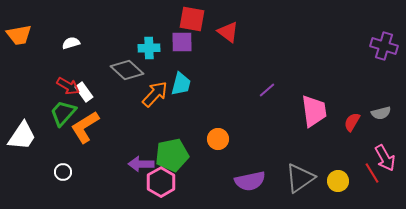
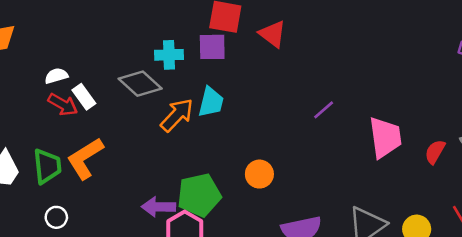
white semicircle: (71, 43) -> (56, 76), moved
white rectangle: (84, 92) -> (84, 97), moved
green trapezoid: (63, 113) -> (47, 166), moved, turned 132

